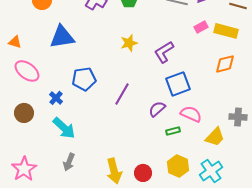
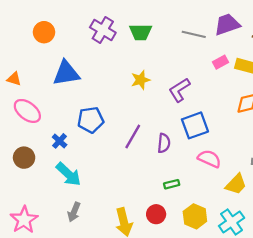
purple semicircle: (157, 109) -> (164, 143), moved, turned 138
green rectangle: (173, 131) -> (172, 184), moved
red circle: (143, 173) -> (156, 214), moved

